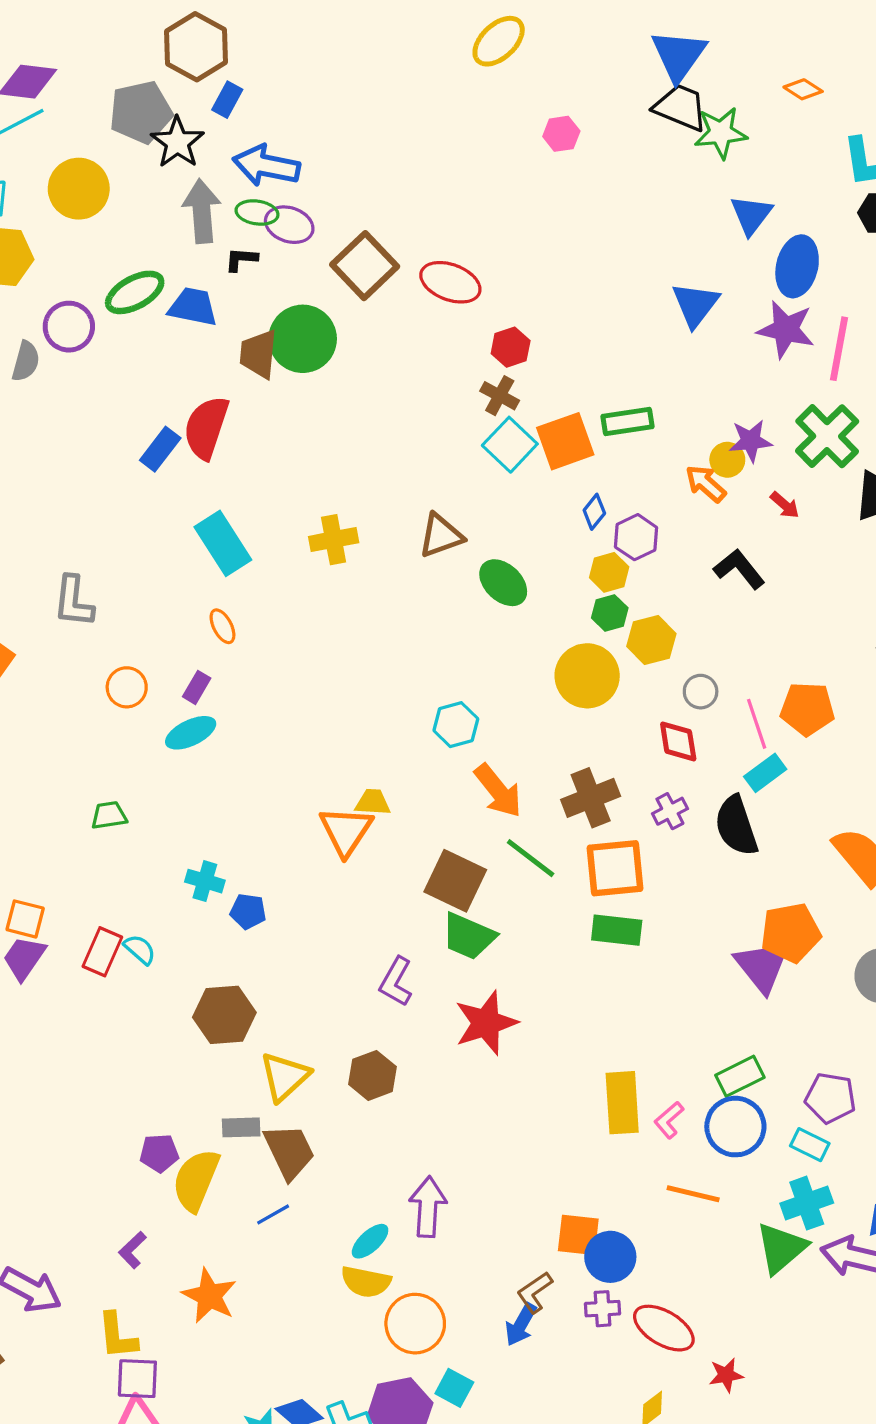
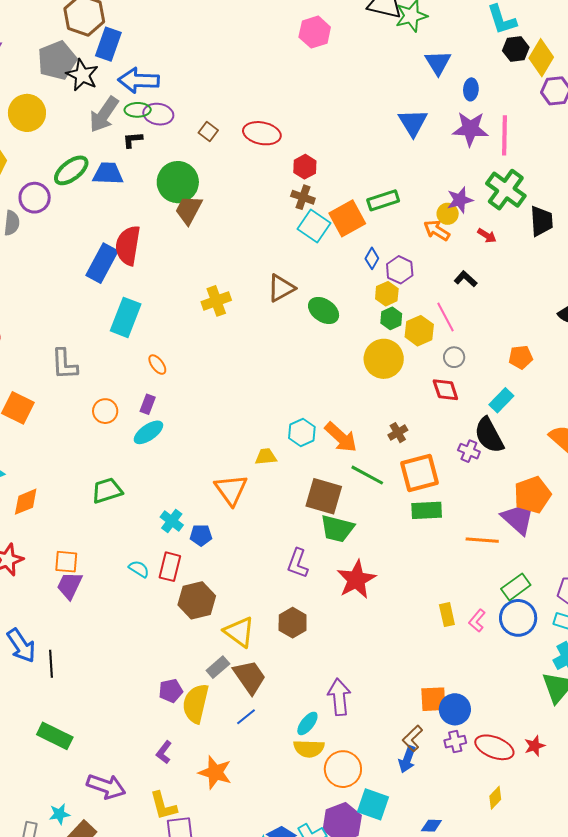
blue rectangle: (227, 100) -> (108, 44), size x1.5
pink hexagon: (561, 134) -> (315, 32), size x1.4
gray arrow: (202, 211) -> (104, 114), turned -132
brown square: (365, 266) -> (208, 131), size x0.5
blue ellipse: (797, 266) -> (471, 89), size x0.6
brown trapezoid: (258, 354) -> (189, 210), moved, turned 32
blue rectangle: (160, 449) -> (102, 263), size x1.4
cyan rectangle: (223, 543) -> (126, 317), moved, turned 63
black L-shape: (739, 569) -> (466, 279), size x0.7
orange pentagon: (807, 709) -> (521, 357), size x0.7
pink line: (757, 724) -> (446, 317), moved
cyan hexagon: (456, 725) -> (302, 433), moved
brown cross: (591, 798) -> (398, 433), size x0.6
purple cross: (670, 811) -> (469, 451), moved, turned -30
green trapezoid: (109, 815) -> (107, 491), size x1.4
orange triangle: (346, 831) -> (231, 490), moved
cyan cross: (205, 881) -> (172, 521), turned 30
red rectangle: (102, 952) -> (170, 567), moved
yellow triangle: (285, 1077) -> (239, 632), turned -32
yellow rectangle: (622, 1103) -> (447, 615), size x0.6
gray rectangle: (241, 1127) -> (218, 667), turned -30
orange line: (693, 1194) -> (482, 540), moved
red star: (726, 1375) -> (535, 746), moved
cyan square: (454, 1388) -> (373, 804), size x1.4

